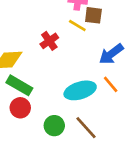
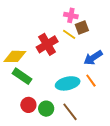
brown square: (93, 15) -> (82, 28), turned -32
red cross: (49, 41) -> (47, 44), size x1.5
red circle: (20, 108) -> (28, 105), moved

